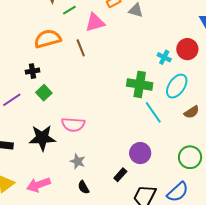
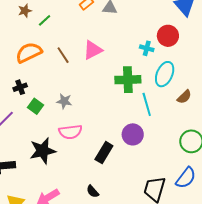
pink triangle: (95, 22) -> (93, 50), moved
cyan line: (153, 112) -> (147, 104), turned 30
purple circle: (140, 153) -> (133, 134), moved
gray star: (78, 161) -> (64, 101), moved
black rectangle: (120, 175) -> (104, 153), moved, size x1.5

